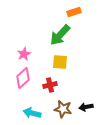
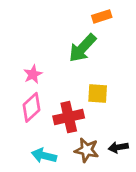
yellow square: (60, 62) -> (98, 94), moved
red cross: (50, 85) -> (69, 117), size x1.5

